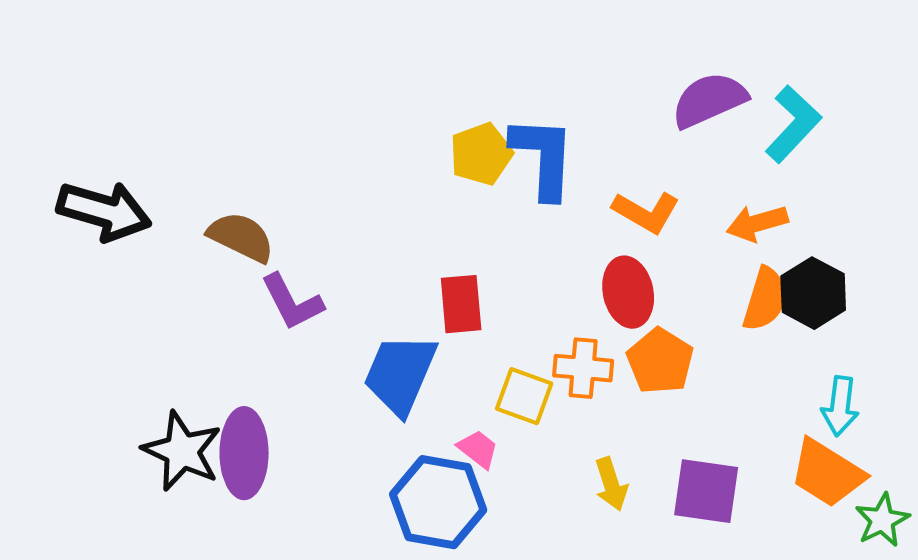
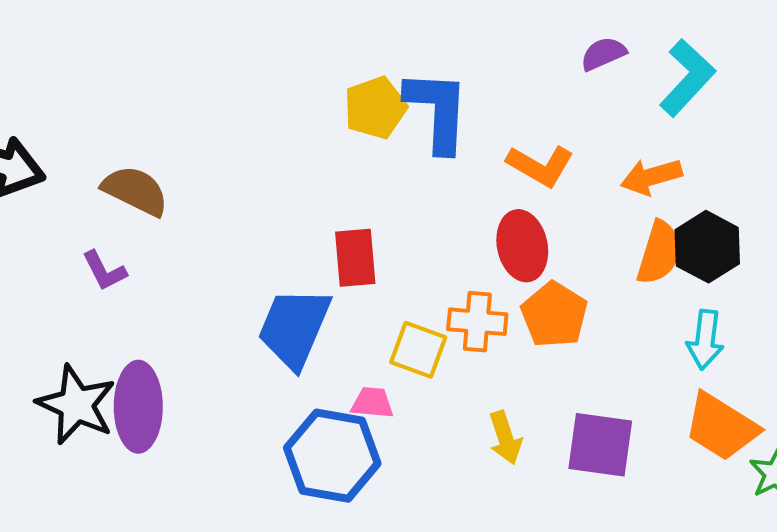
purple semicircle: (709, 100) -> (603, 54), size x0.6
purple L-shape: (292, 302) -> (104, 271), moved, size x0.7
cyan arrow: (840, 406) -> (705, 340), moved
pink trapezoid: (478, 449) -> (372, 403), turned -33

